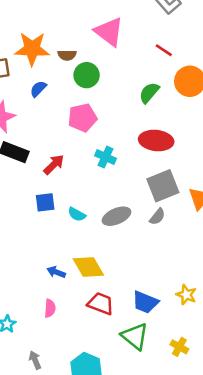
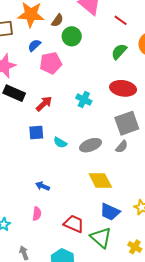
red line: (164, 50) -> (121, 20), moved
brown semicircle: (67, 55) -> (57, 20), turned -56
pink pentagon: (82, 118) -> (51, 63), moved
yellow diamond: (88, 267) -> (100, 180), moved
red trapezoid: (101, 304) -> (74, 224), moved

